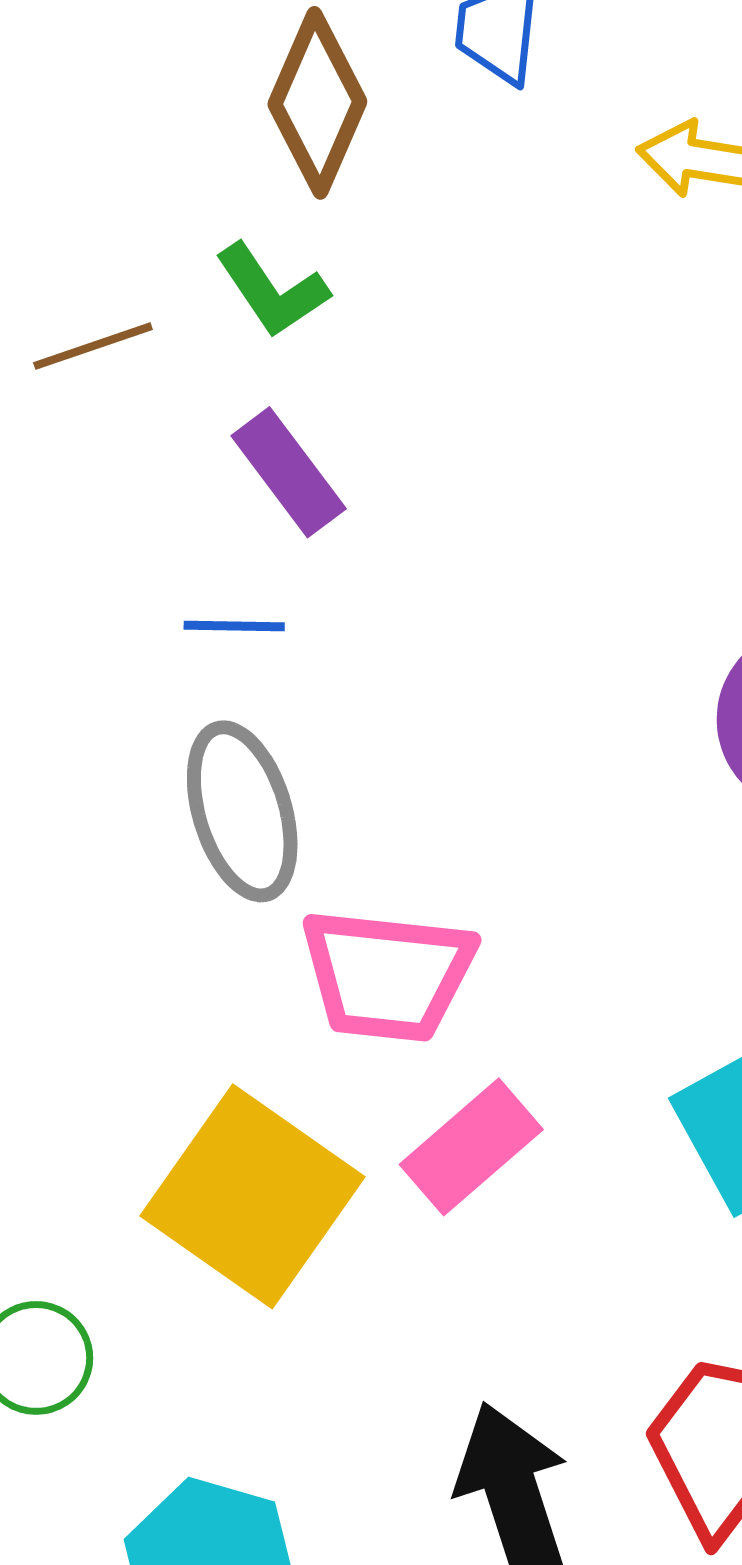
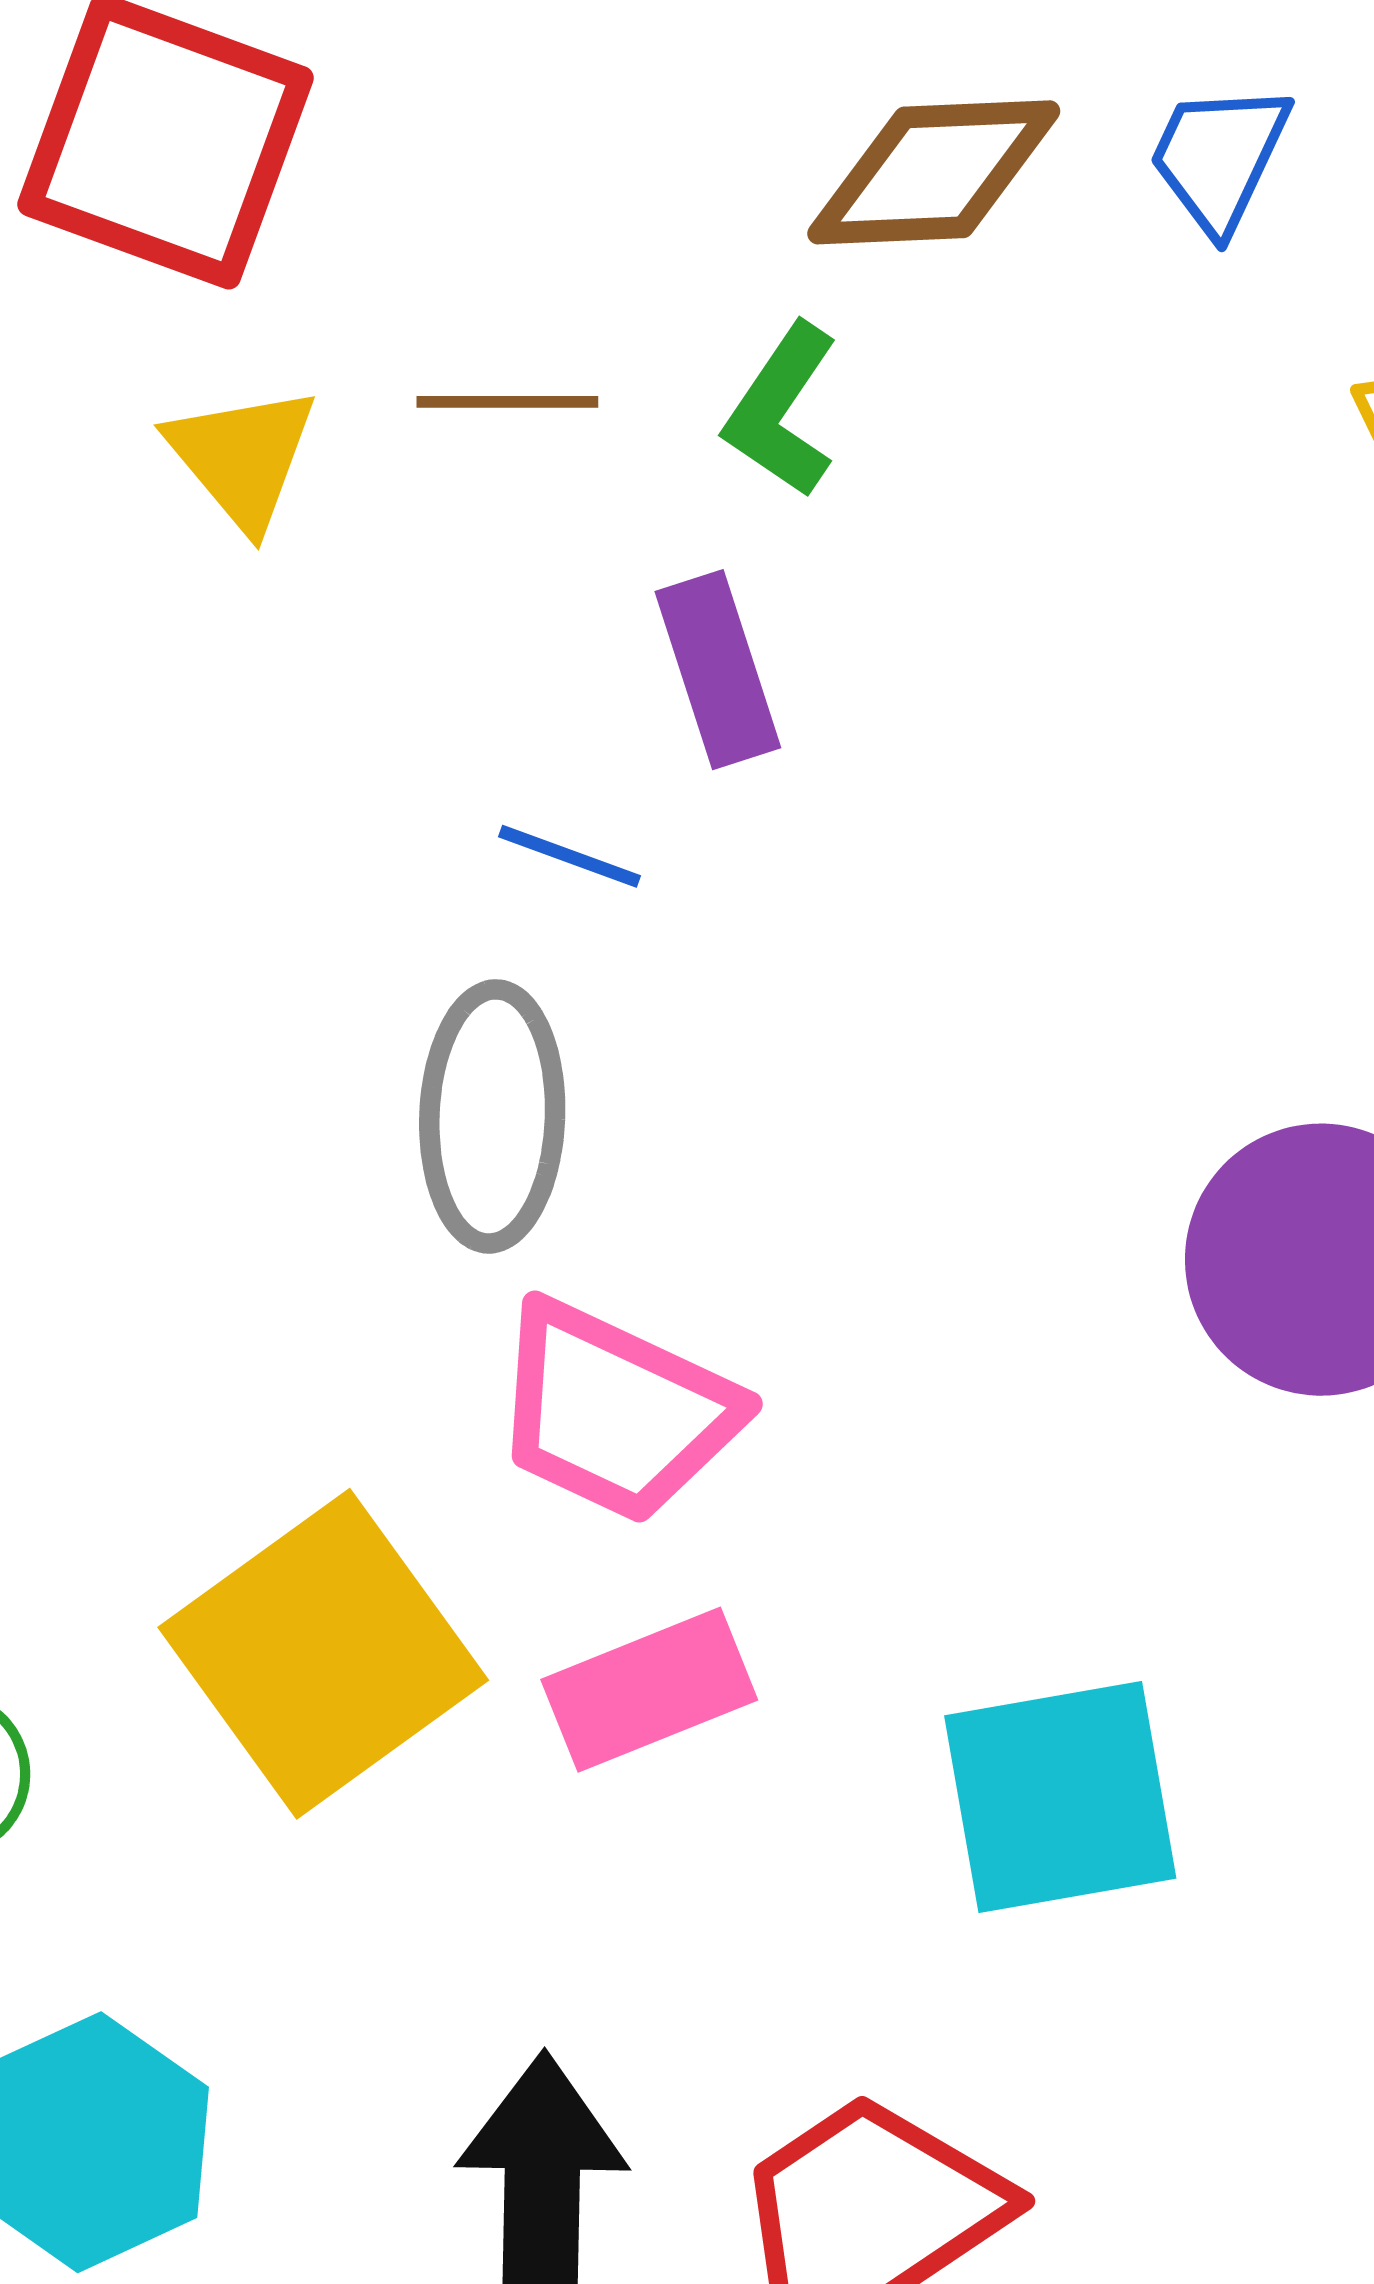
brown diamond: (317, 103) -> (934, 172), turned 45
green L-shape: (272, 290) -> (782, 410), turned 49

